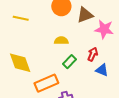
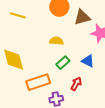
red arrow: (93, 54) -> (76, 84), moved
blue triangle: (102, 70) -> (88, 61), moved

